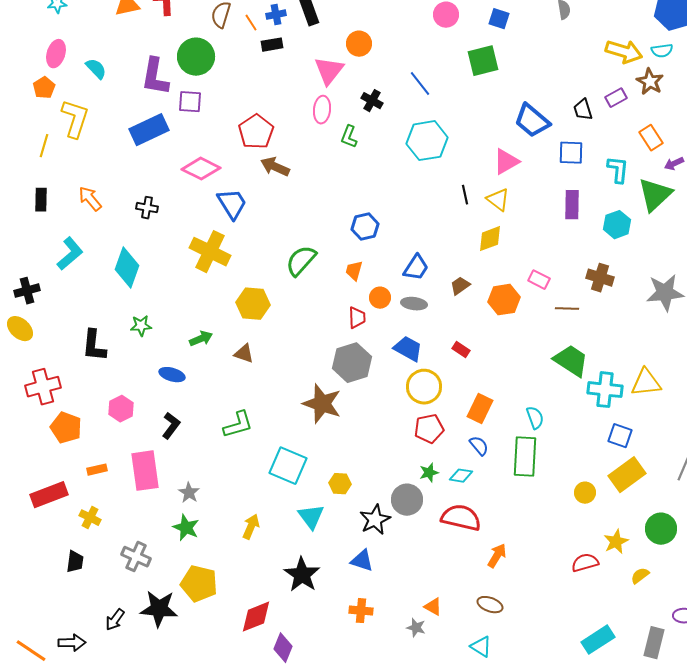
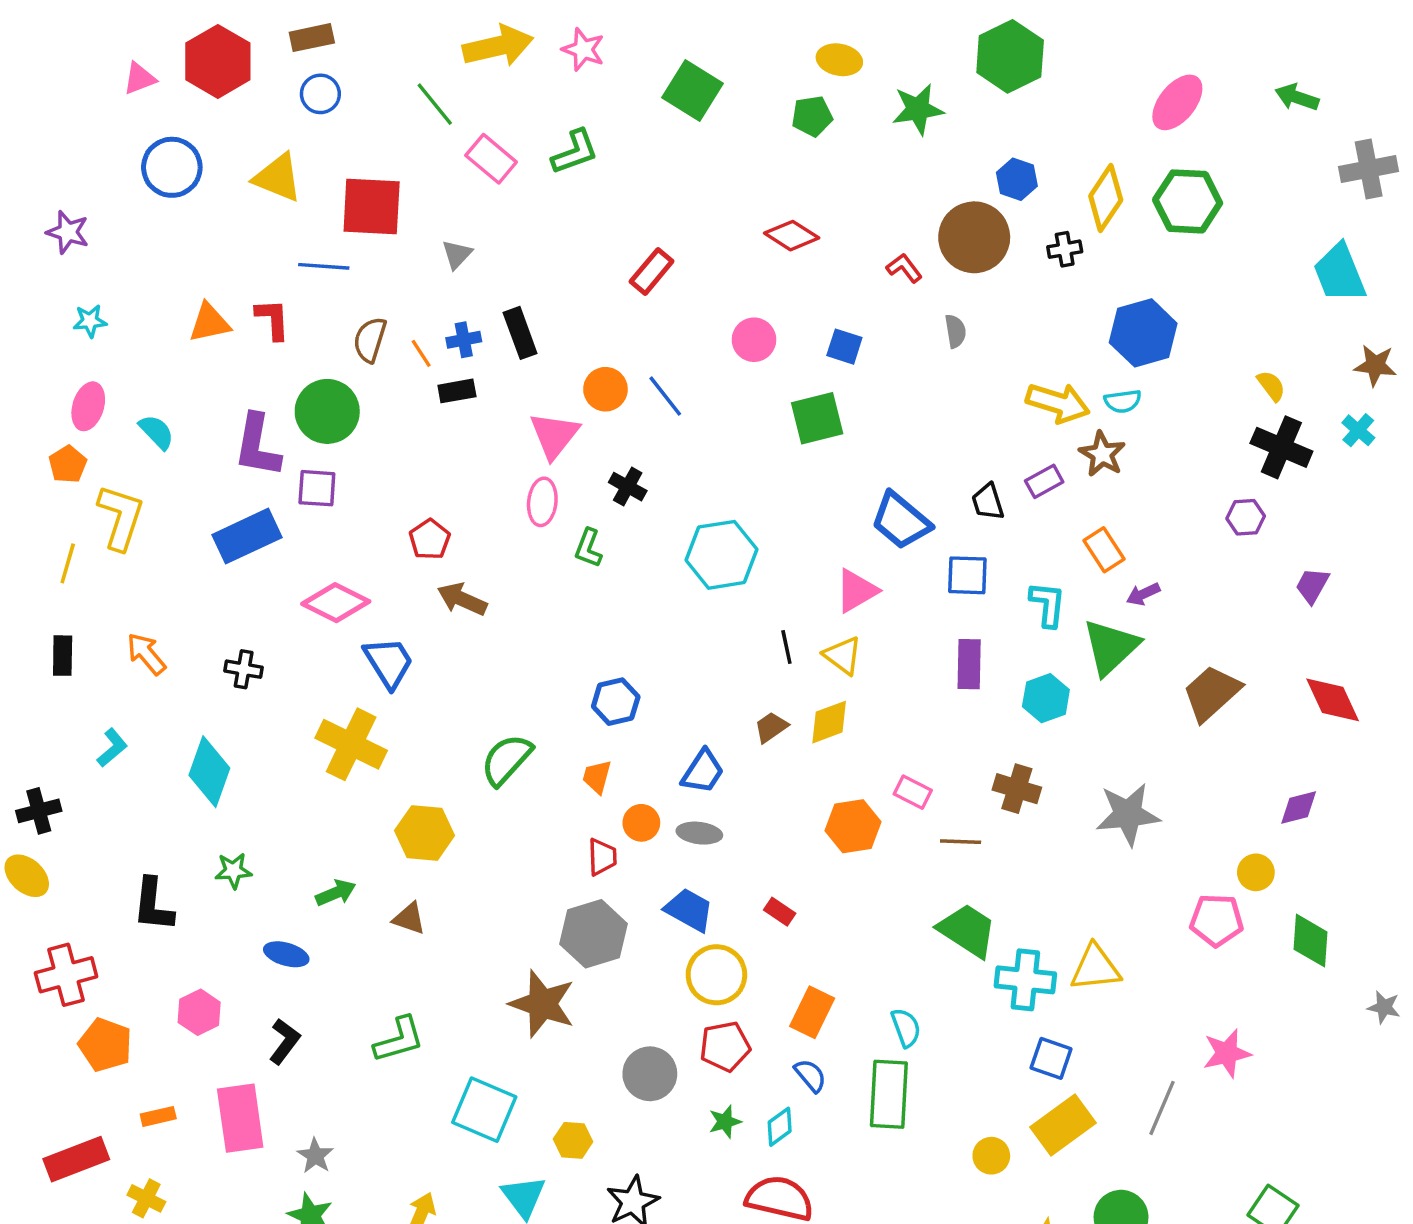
blue line: (420, 84) -> (665, 396), moved
red pentagon: (256, 132) -> (430, 539), size x0.7
cyan L-shape: (70, 254) -> (112, 748), size x0.7
brown trapezoid: (460, 286) -> (771, 727), moved
cyan diamond: (461, 476) -> (780, 1127), turned -45
gray circle: (407, 500) -> (650, 1074), moved

